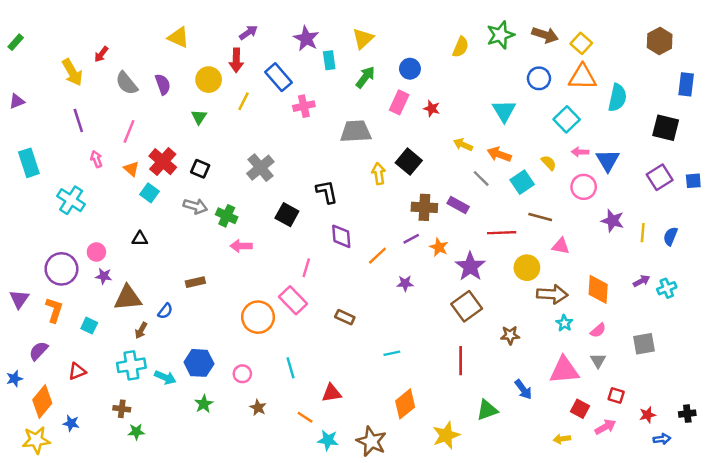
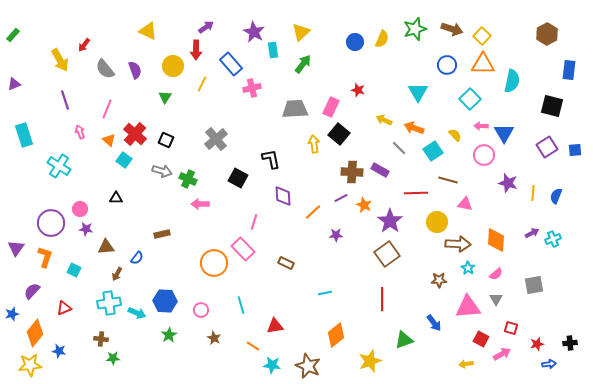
blue circle: (410, 69) -> (355, 42), moved
pink rectangle: (399, 102) -> (331, 107), moved
brown triangle: (128, 298) -> (106, 247), size x0.7
brown star: (510, 335) -> (439, 280), moved

